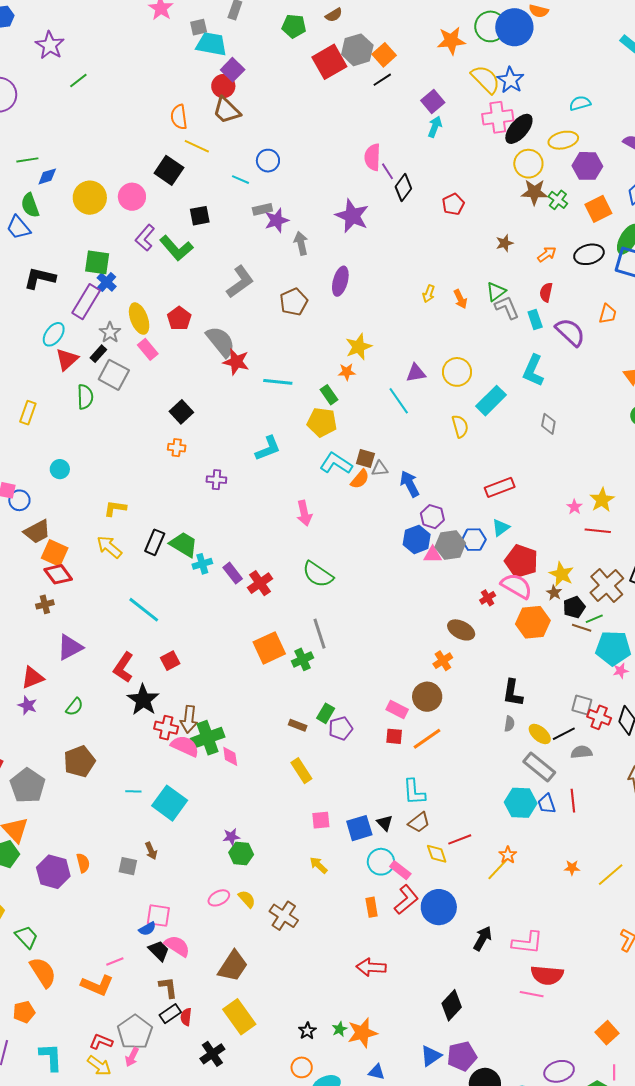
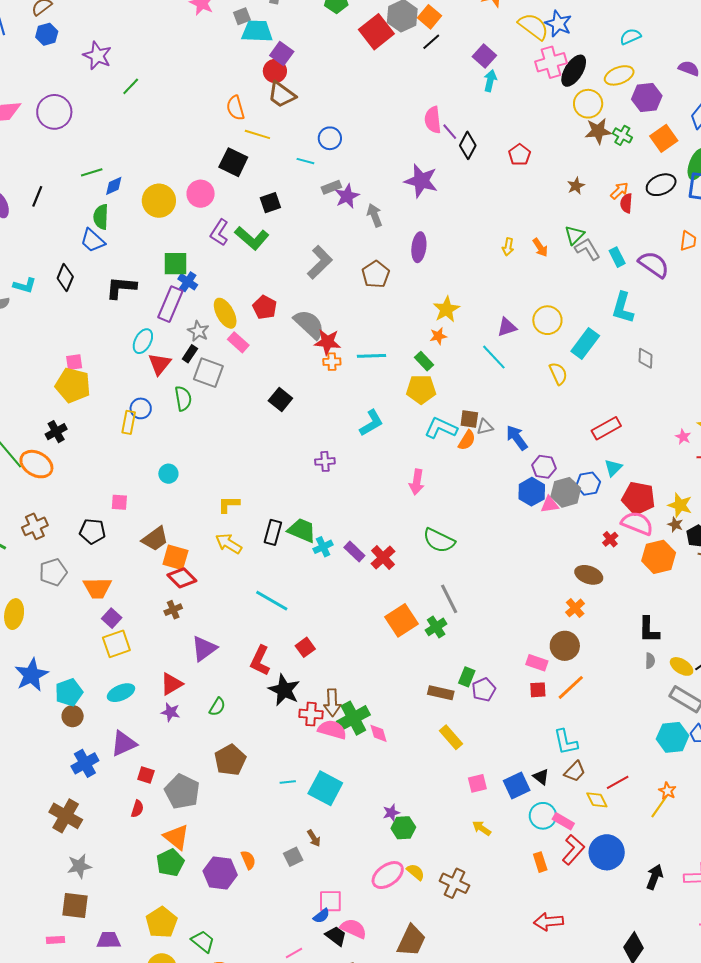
green semicircle: (30, 205) -> (101, 217), turned 30
red semicircle: (546, 292) -> (626, 203), moved
orange cross: (177, 448) -> (332, 362), moved
blue circle: (19, 500) -> (141, 408), moved
pink arrow: (304, 513) -> (417, 482), turned 30
brown rectangle: (298, 725) -> (441, 693), size x1.4
gray square: (128, 866) -> (293, 857), turned -30
pink ellipse: (219, 898) -> (388, 875), size x1.5

